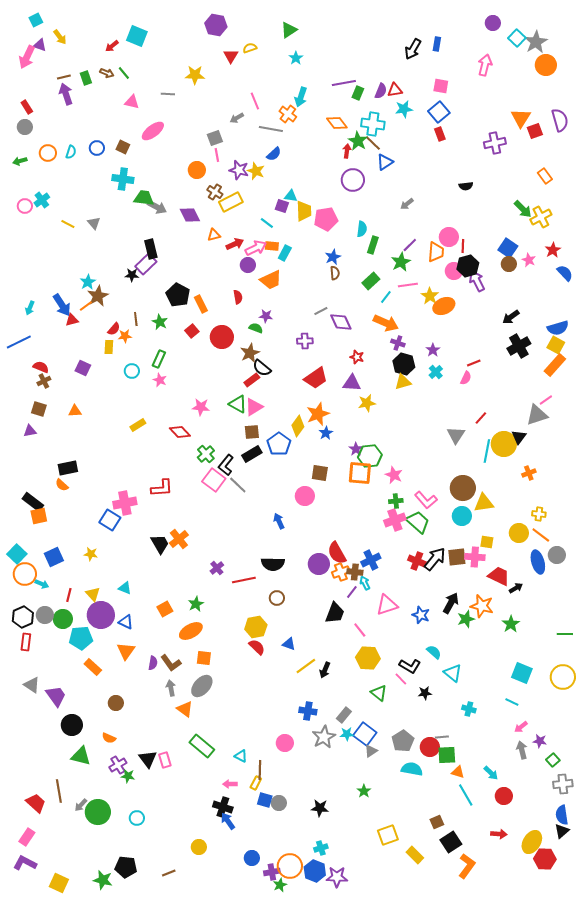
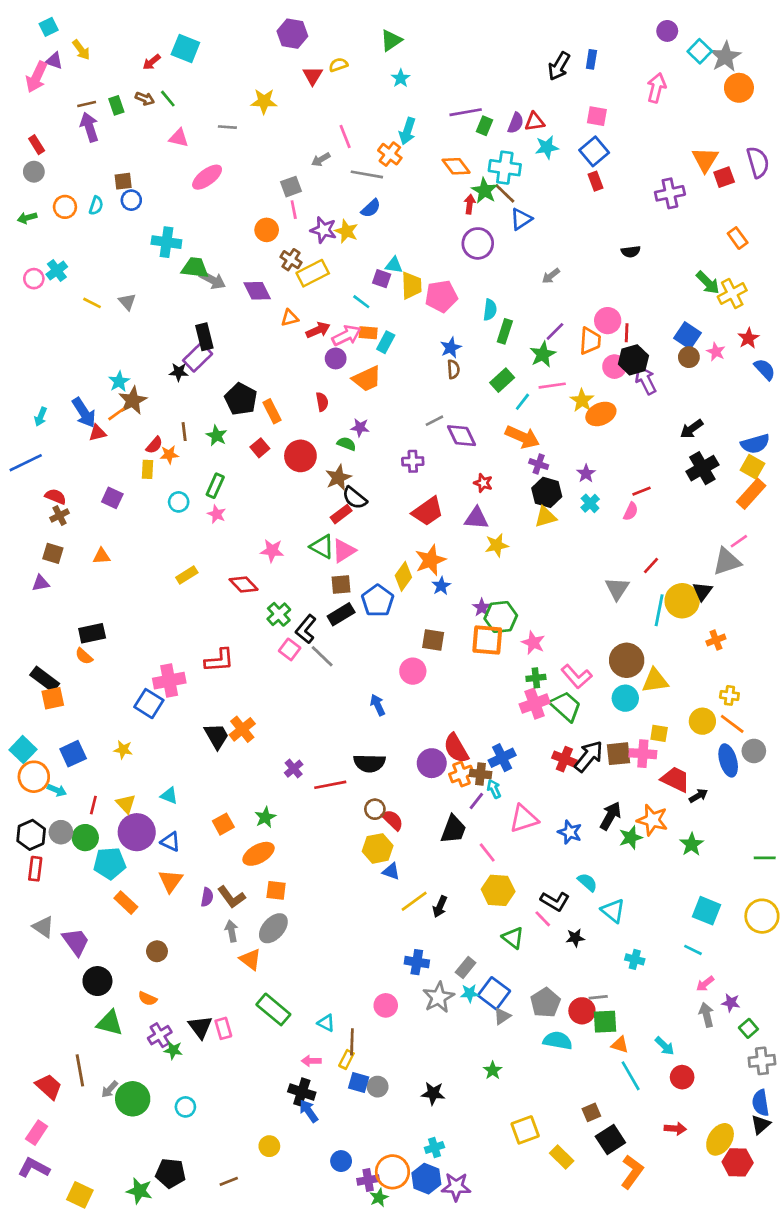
brown square: (123, 147) -> (123, 181), moved, turned -32
pink square: (214, 480) -> (290, 649), size x0.7
yellow hexagon: (256, 627) -> (378, 848), moved
red semicircle: (257, 647) -> (392, 820), moved

